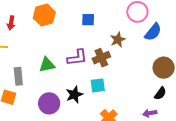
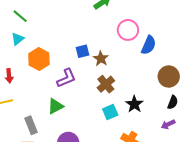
brown star: (118, 40) -> (101, 59), moved
purple L-shape: (77, 58) -> (66, 78), moved
black star: (74, 95) -> (134, 104), moved

